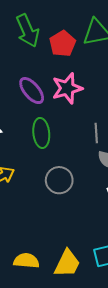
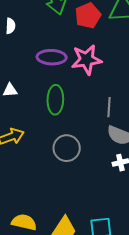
purple ellipse: (32, 91) -> (52, 57), turned -56

